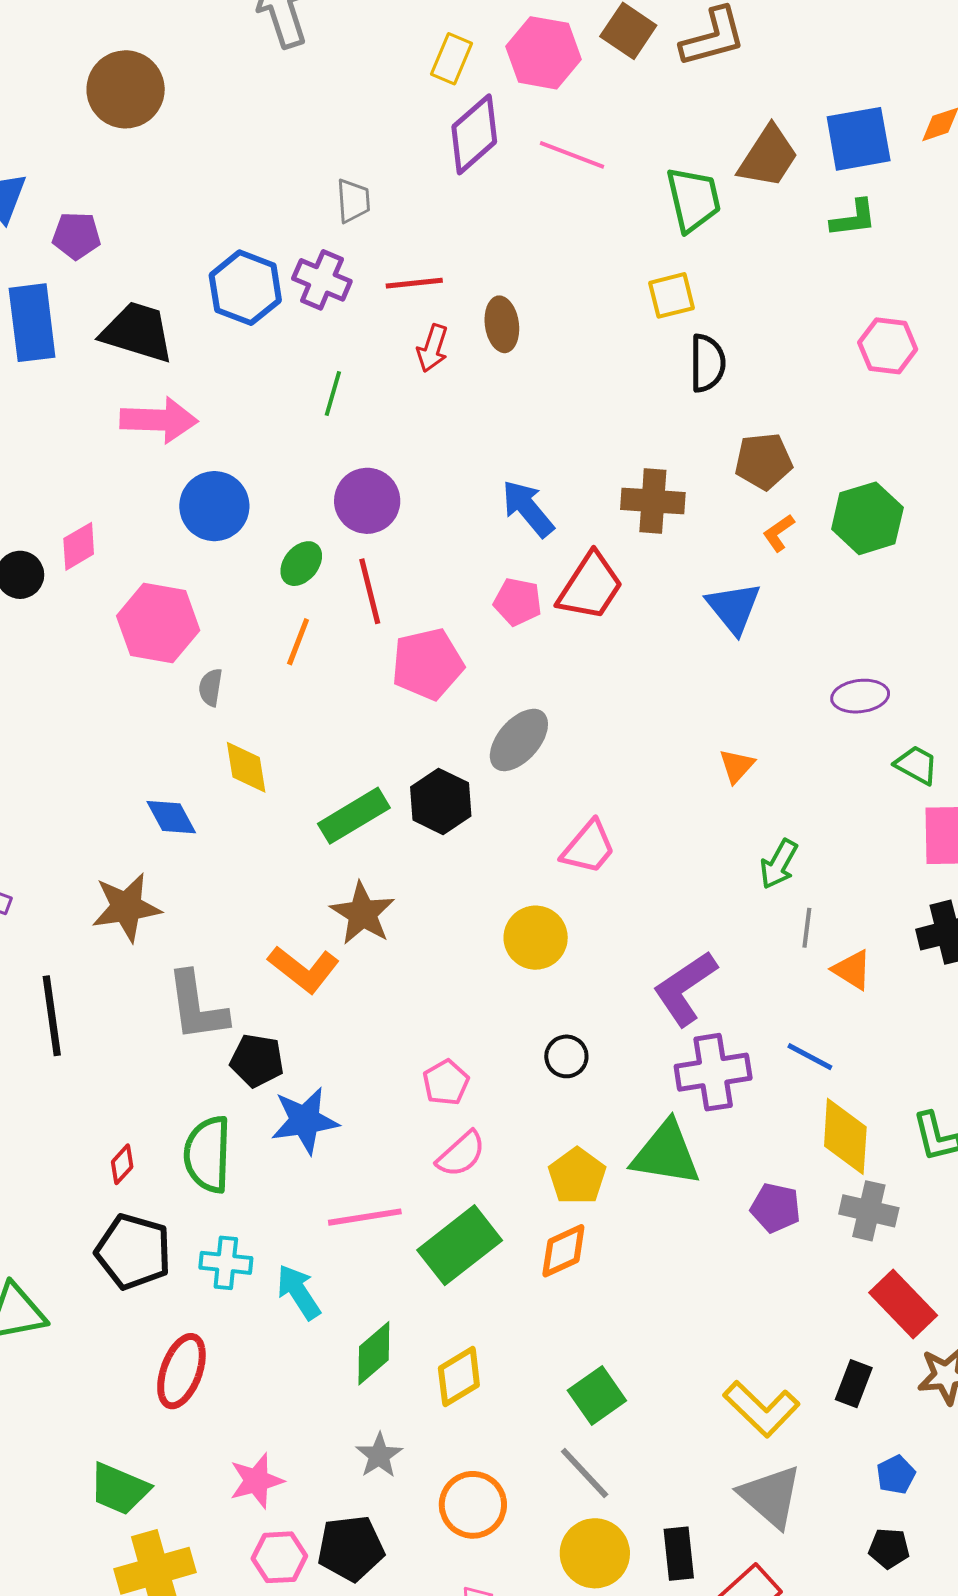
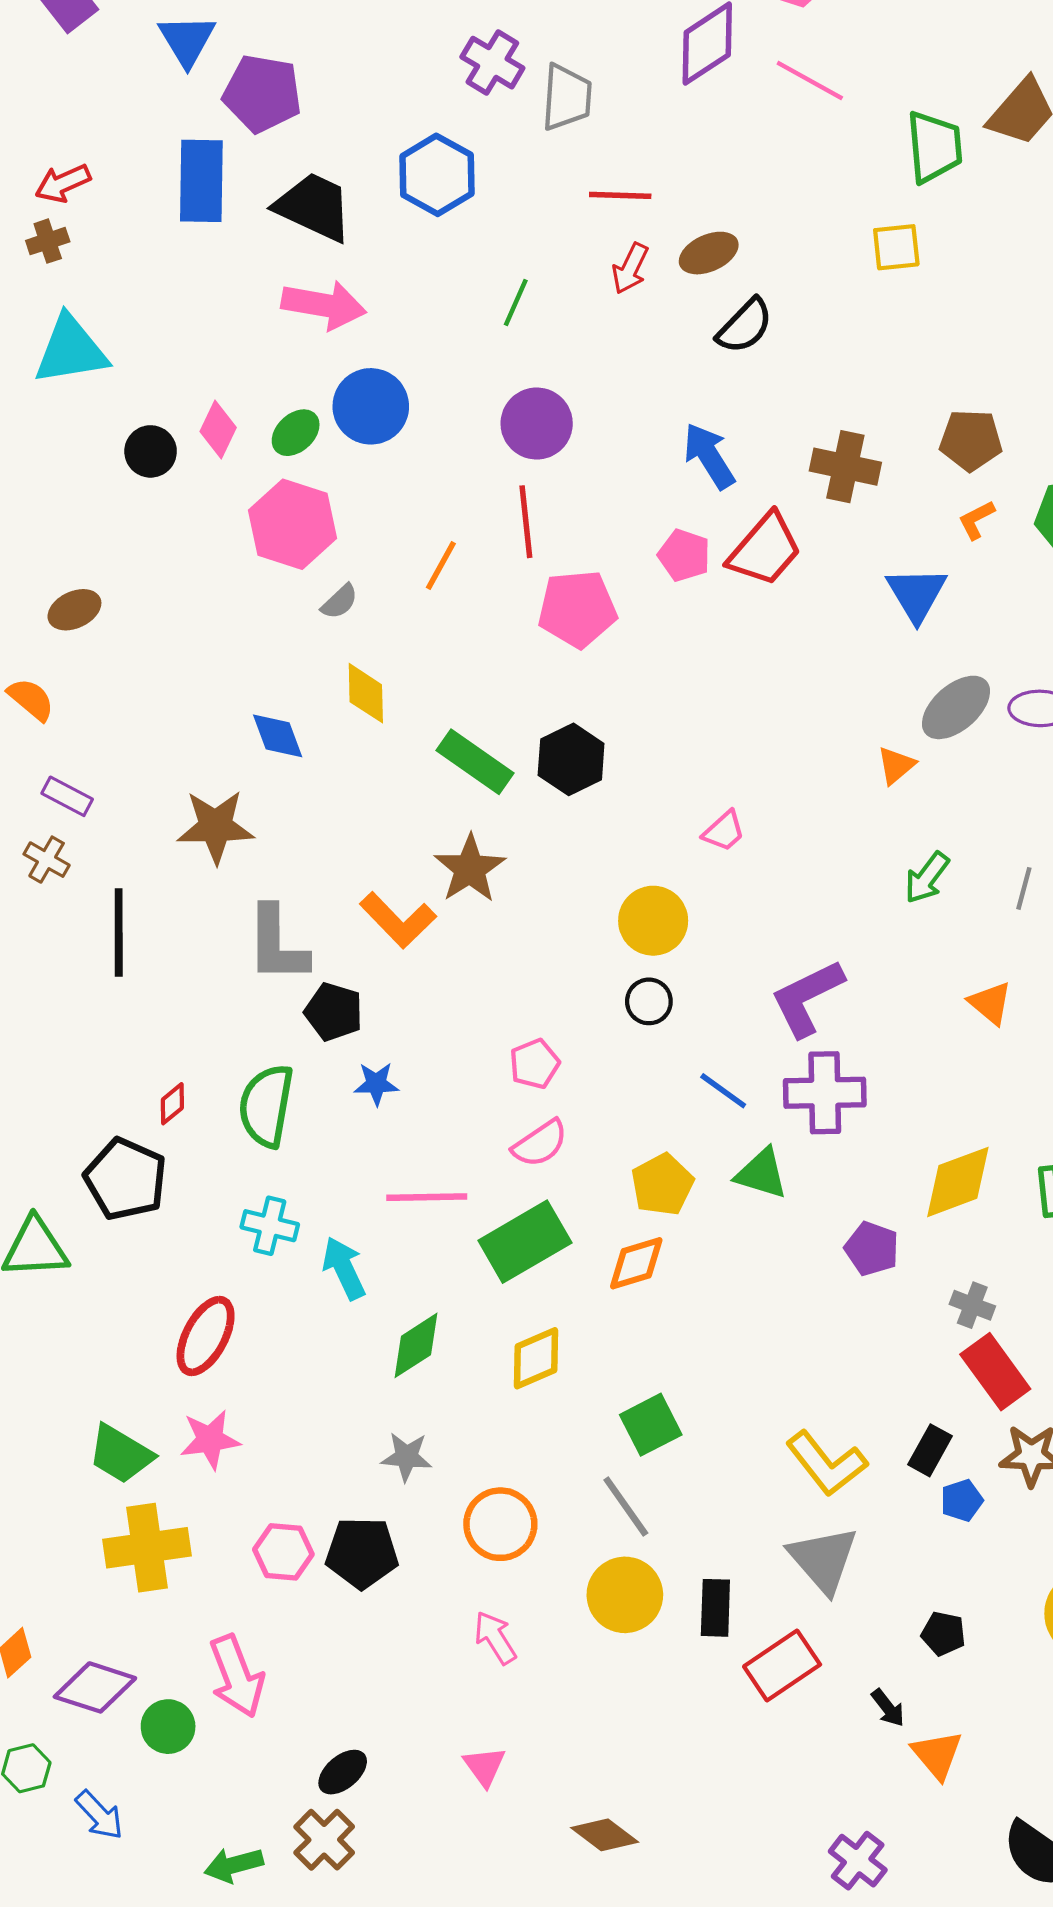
gray trapezoid: (353, 201) -> (567, 97), size x1.4
purple pentagon: (76, 236) -> (262, 93), size x1.5
purple cross: (322, 280) -> (492, 63), moved
brown ellipse: (502, 324) -> (709, 253), turned 66
black semicircle: (707, 363) -> (745, 326), moved, turned 36
pink diamond: (79, 546) -> (218, 430), turned -42
green ellipse: (301, 564) -> (296, 433), moved
gray semicircle: (211, 687) -> (340, 602), turned -150
gray ellipse: (519, 740) -> (956, 707), moved
green rectangle: (354, 816) -> (475, 762), turned 58
pink trapezoid: (589, 847) -> (724, 831), size x0.7
gray line: (807, 928) -> (1024, 888), moved
black circle: (566, 1056) -> (649, 1001), moved
blue line: (810, 1057) -> (723, 1091), moved
blue star: (305, 1120) -> (376, 1084), size x0.6
yellow diamond: (845, 1136) -> (958, 1182), turned 58
green triangle: (666, 1154) -> (762, 1174), size x0.7
gray cross: (869, 1211) -> (972, 1305), moved, size x0.7
black pentagon: (133, 1252) -> (126, 1179), moved
yellow diamond: (459, 1377) -> (536, 1358), moved
gray star: (379, 1455) -> (406, 1457), turned 30
blue pentagon: (896, 1475) -> (962, 1500), moved
pink star: (256, 1481) -> (210, 1440), moved

